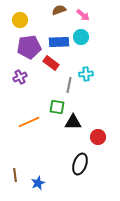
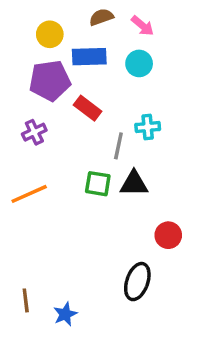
yellow circle: (20, 20) -> (50, 34), moved
blue rectangle: (59, 42) -> (89, 57), moved
orange line: (29, 122) -> (29, 194), moved
black triangle: (73, 122) -> (134, 184), moved

